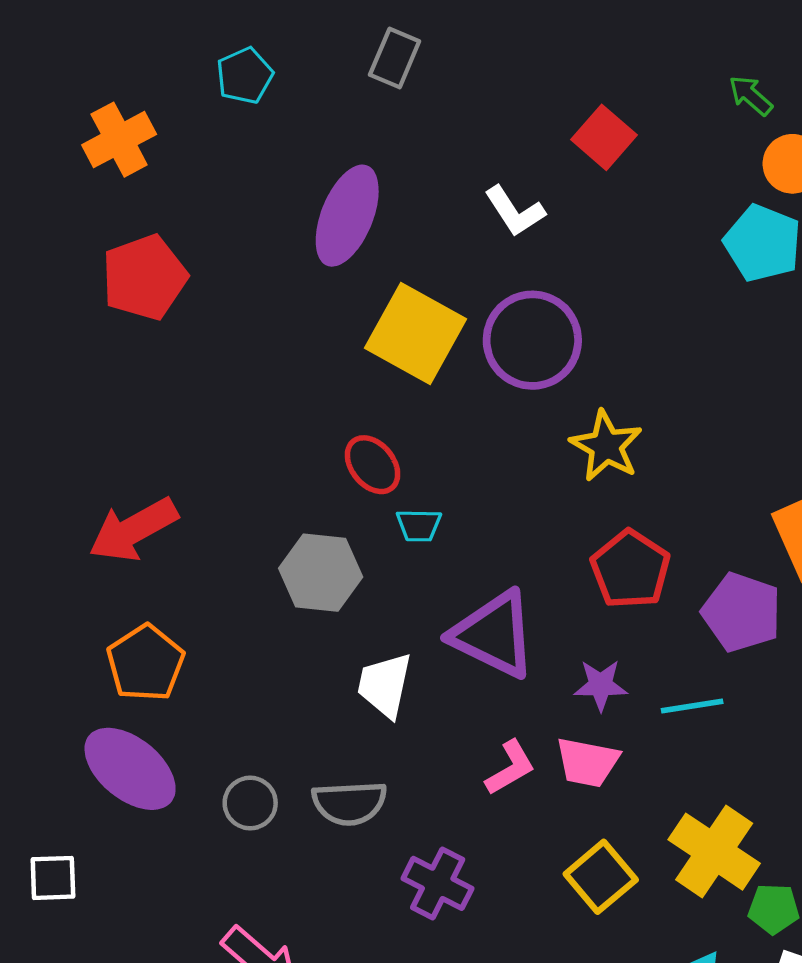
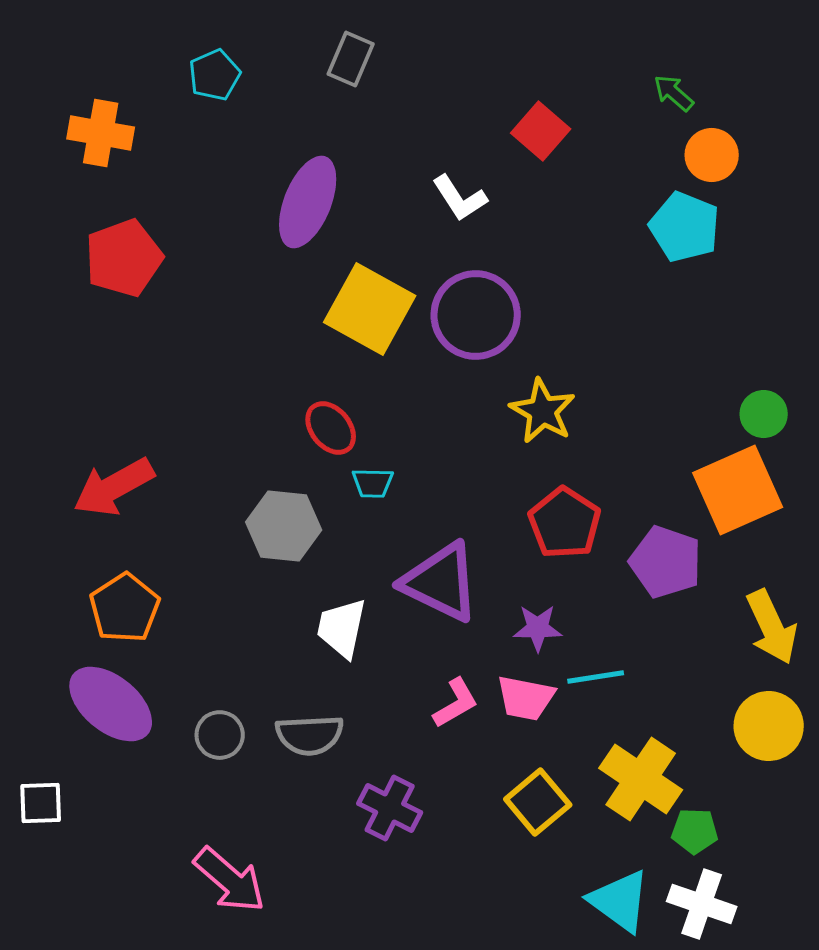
orange cross: (119, 140) -> (101, 133), turned 38
cyan line: (692, 706) -> (596, 677), moved

